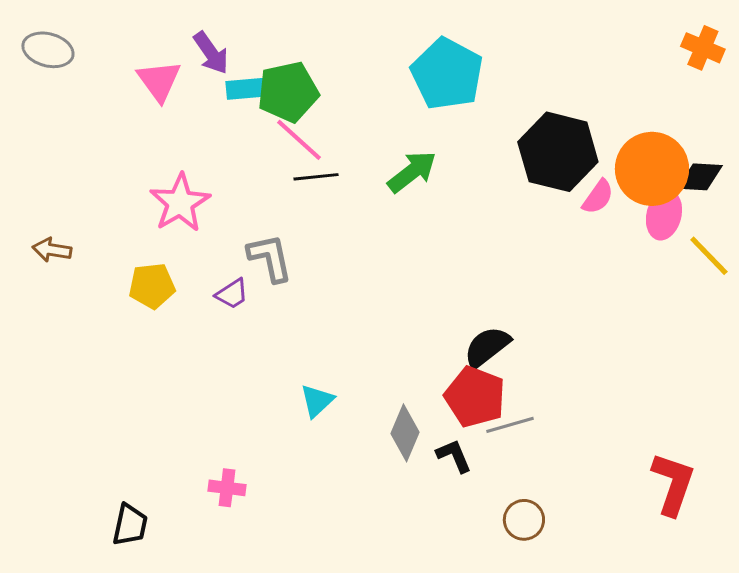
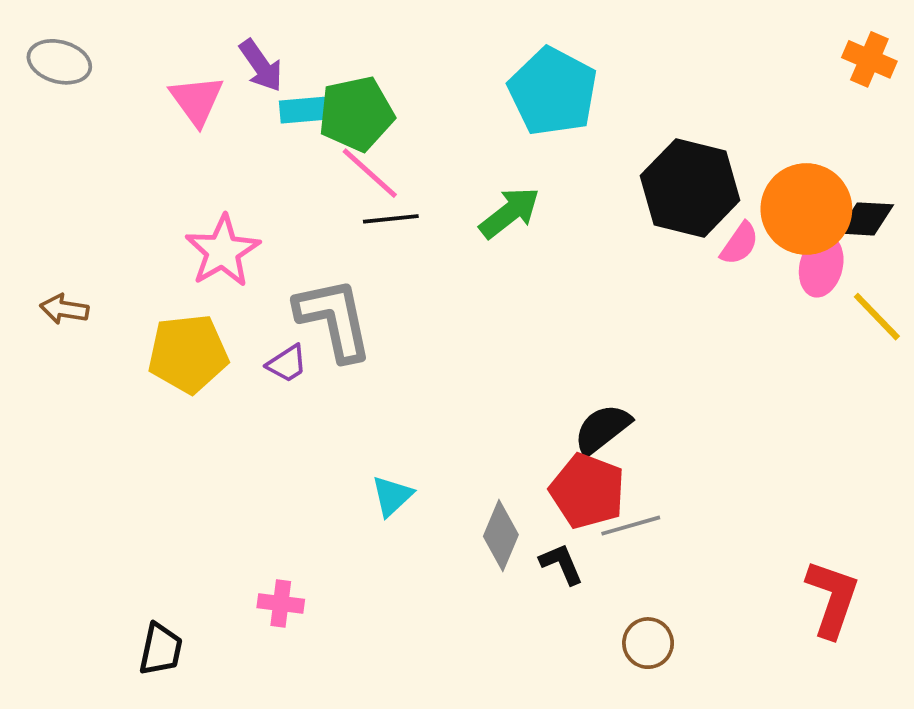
gray L-shape: (270, 258) -> (334, 319), size x1.4
yellow pentagon: (152, 286) -> (188, 354), size x1.4

